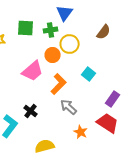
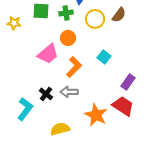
yellow circle: (70, 44) -> (95, 19), moved
gray arrow: (69, 107) -> (69, 92), moved, turned -42
orange star: (81, 132) -> (96, 115), size x1.6

